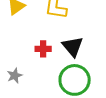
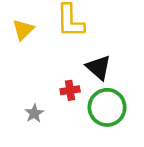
red cross: (43, 49) -> (70, 90), moved

